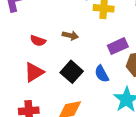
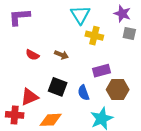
red triangle: (34, 72) -> (30, 97), moved
black square: (72, 72) -> (58, 87), turned -30

